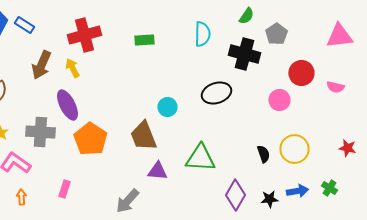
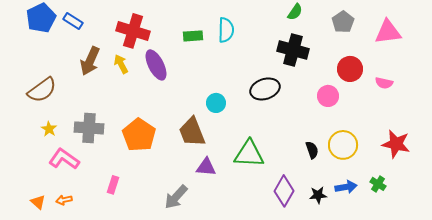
cyan semicircle: (202, 34) -> (226, 30), moved
gray pentagon: (276, 34) -> (343, 22), moved
red cross: (84, 35) -> (133, 31), turned 32
purple ellipse: (67, 105) -> (156, 65), moved
red star: (347, 148) -> (396, 144), size x1.6
orange arrow: (21, 197) -> (64, 200), moved, turned -98

